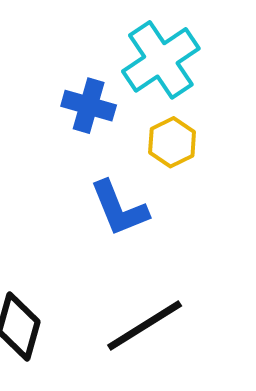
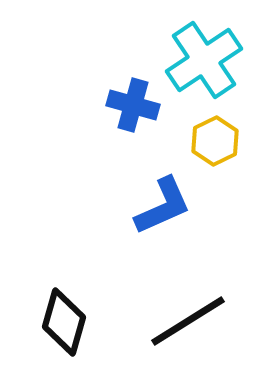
blue L-shape: (119, 208) -> (163, 206), turned -92

